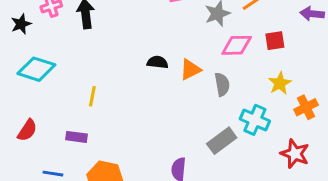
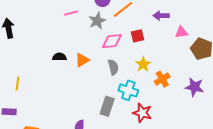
gray semicircle: (222, 84) -> (113, 67), moved
gray rectangle: (222, 141) -> (107, 106), turned -30
red star: (295, 154) -> (142, 113), moved

